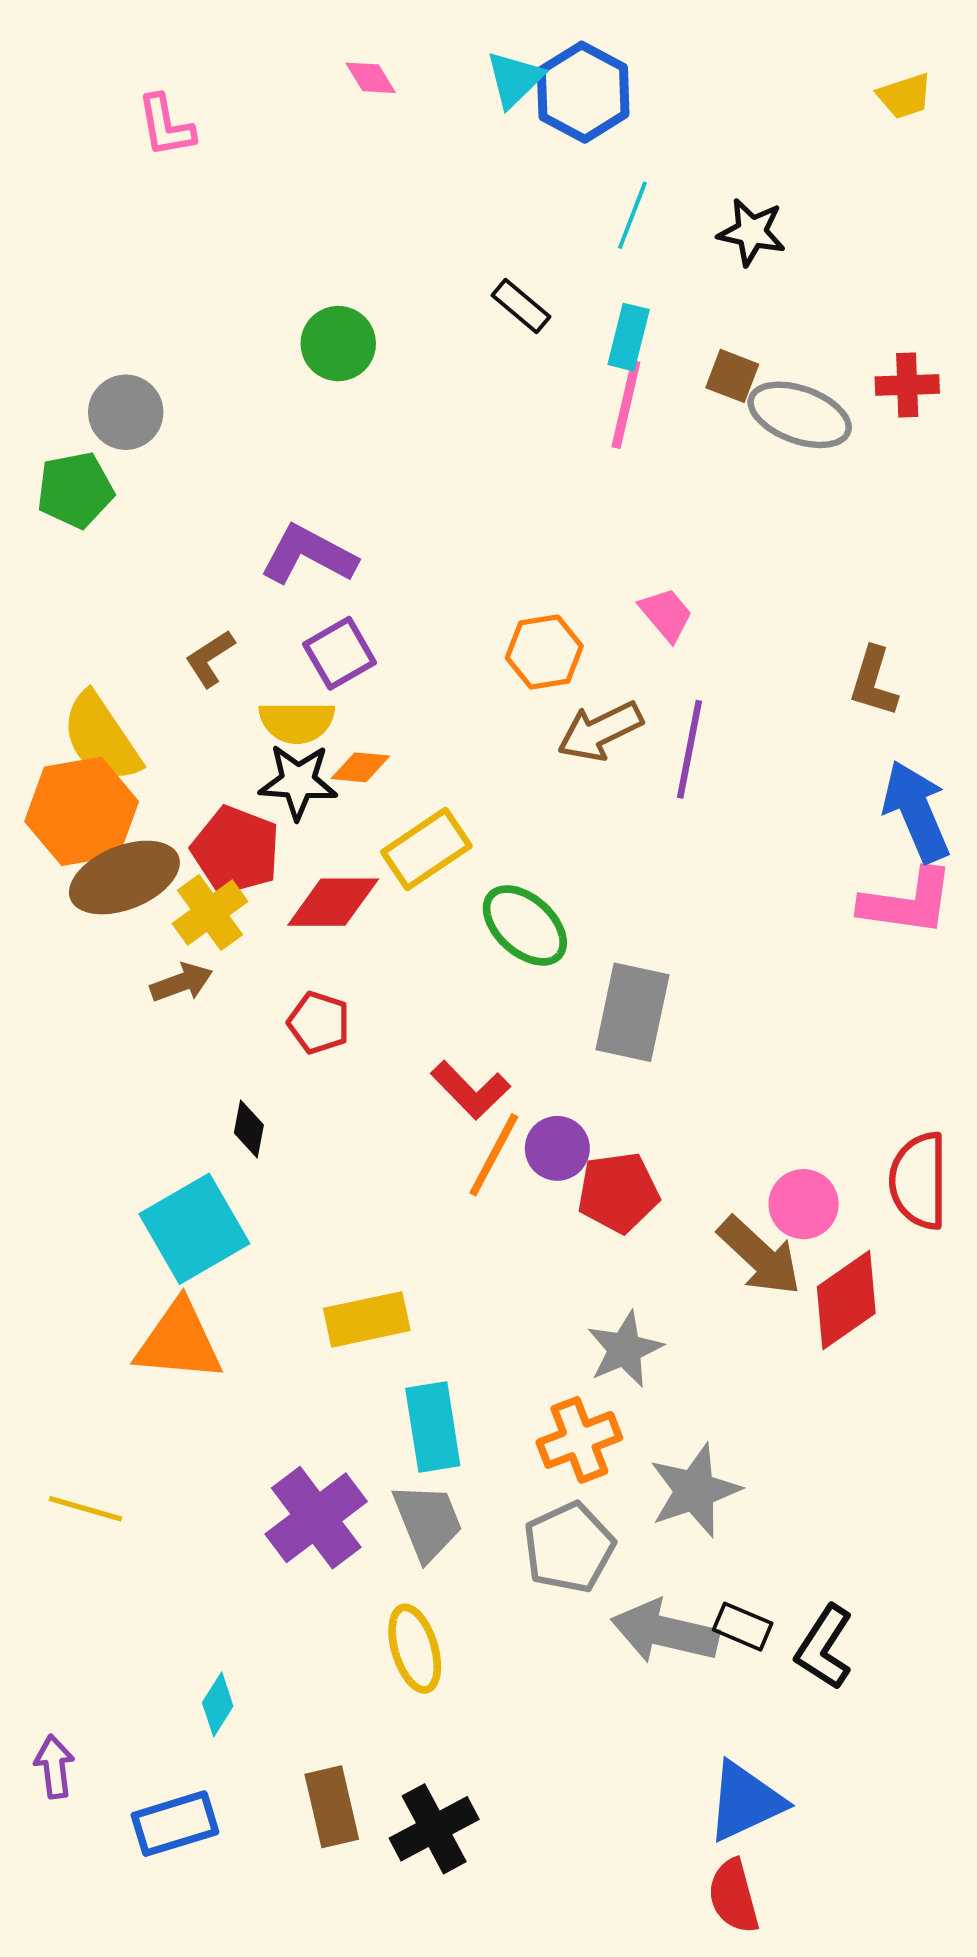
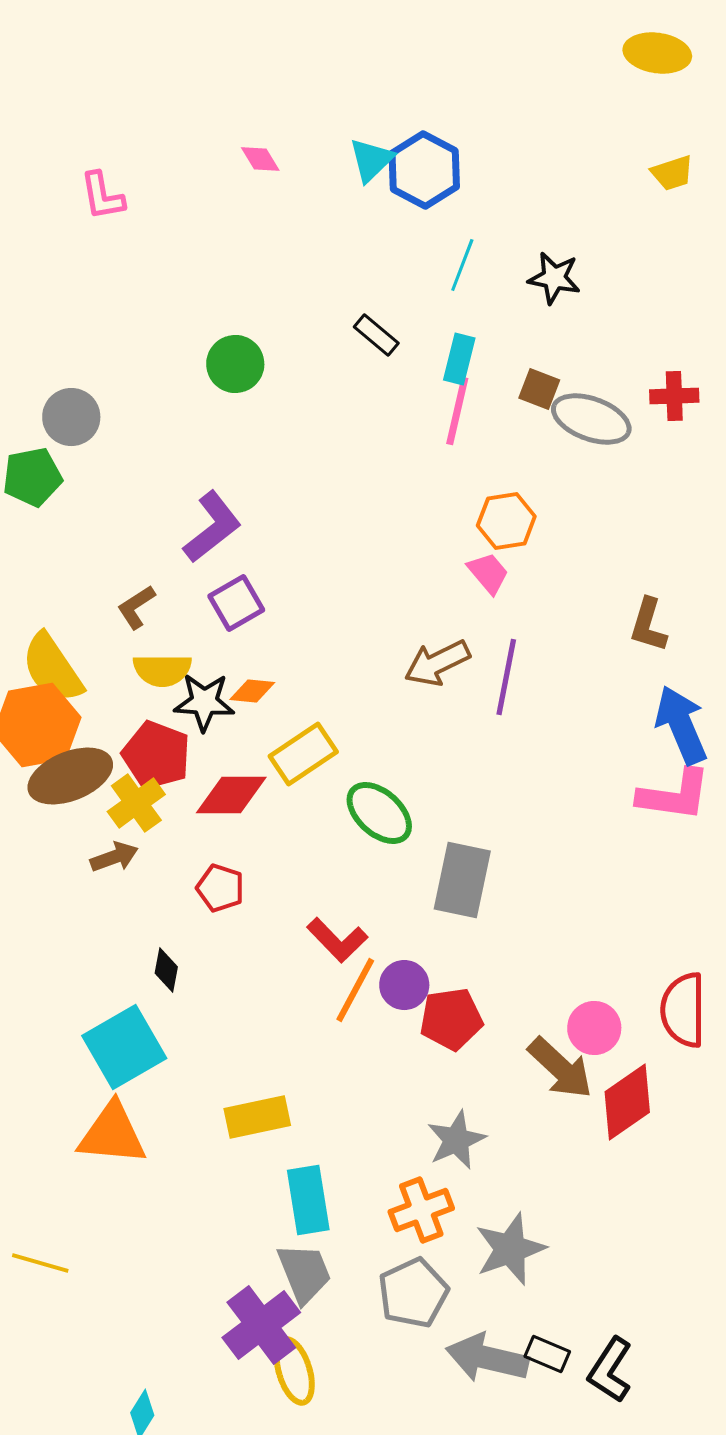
purple L-shape: (308, 555) -> (212, 527), turned 114
orange hexagon: (544, 652) -> (506, 521), moved
yellow semicircle: (297, 722) -> (162, 670), moved
purple cross: (316, 1518) -> (261, 1325), moved

